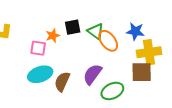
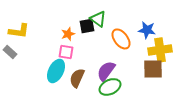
green triangle: (96, 31) -> (98, 19), moved
pink square: (38, 48) -> (66, 52), moved
cyan ellipse: (40, 74) -> (56, 71), turned -45
green ellipse: (112, 91) -> (110, 87), moved

